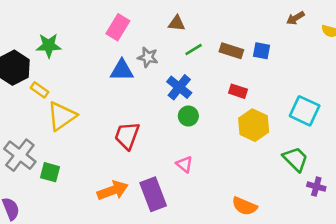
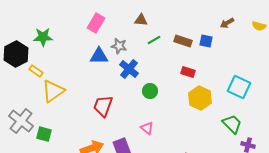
brown arrow: (295, 18) -> (227, 23), moved
blue cross: (179, 87) -> (129, 69), moved

